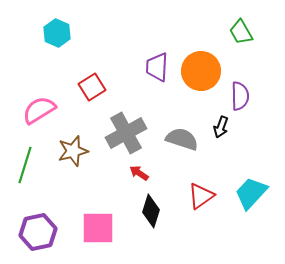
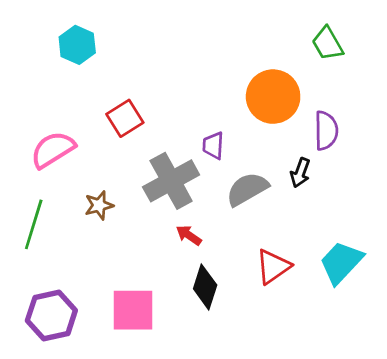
purple trapezoid: (157, 67) -> (213, 146), moved, size x0.7
gray semicircle: (182, 139) -> (247, 189), turned -48
brown star: (73, 151) -> (99, 205), size x0.7

